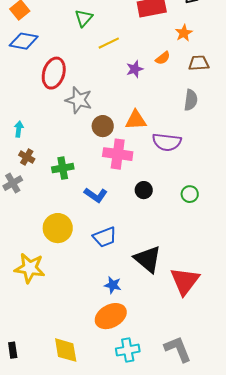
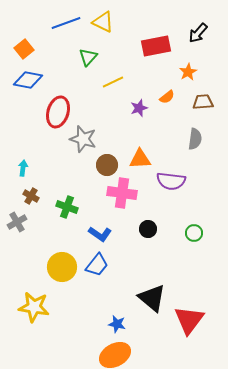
green cross: (63, 168) -> (67, 207), turned 30
blue trapezoid: (105, 237) -> (97, 265), moved, turned -30

